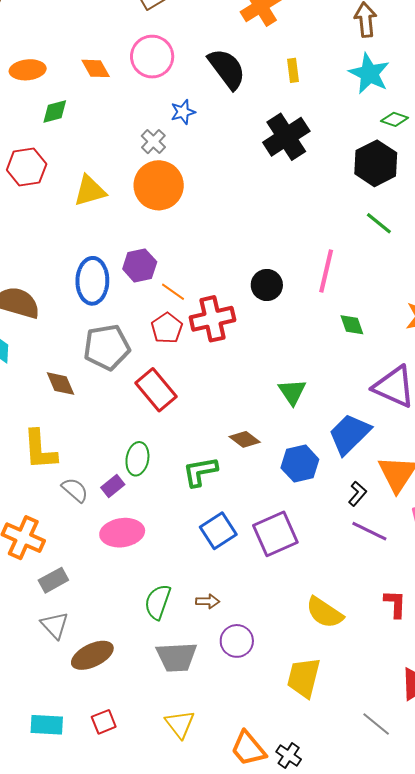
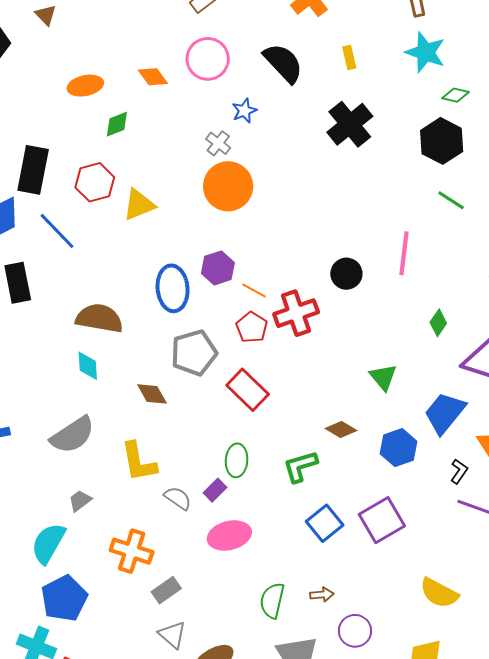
yellow triangle: (90, 191) -> (139, 205), moved
green diamond: (352, 325) -> (438, 323), moved, turned 60

